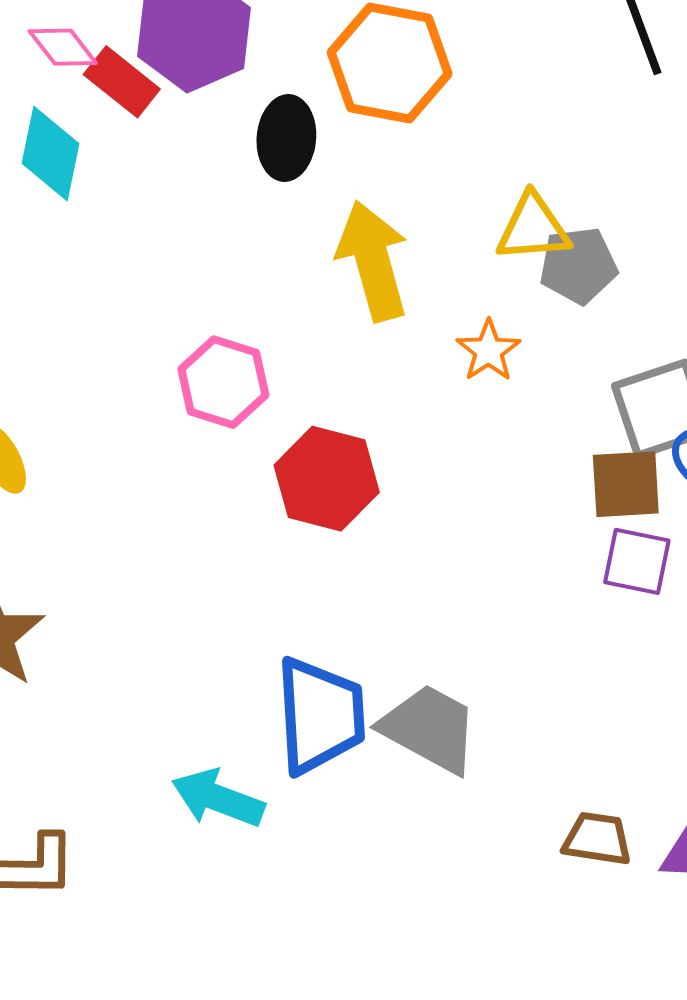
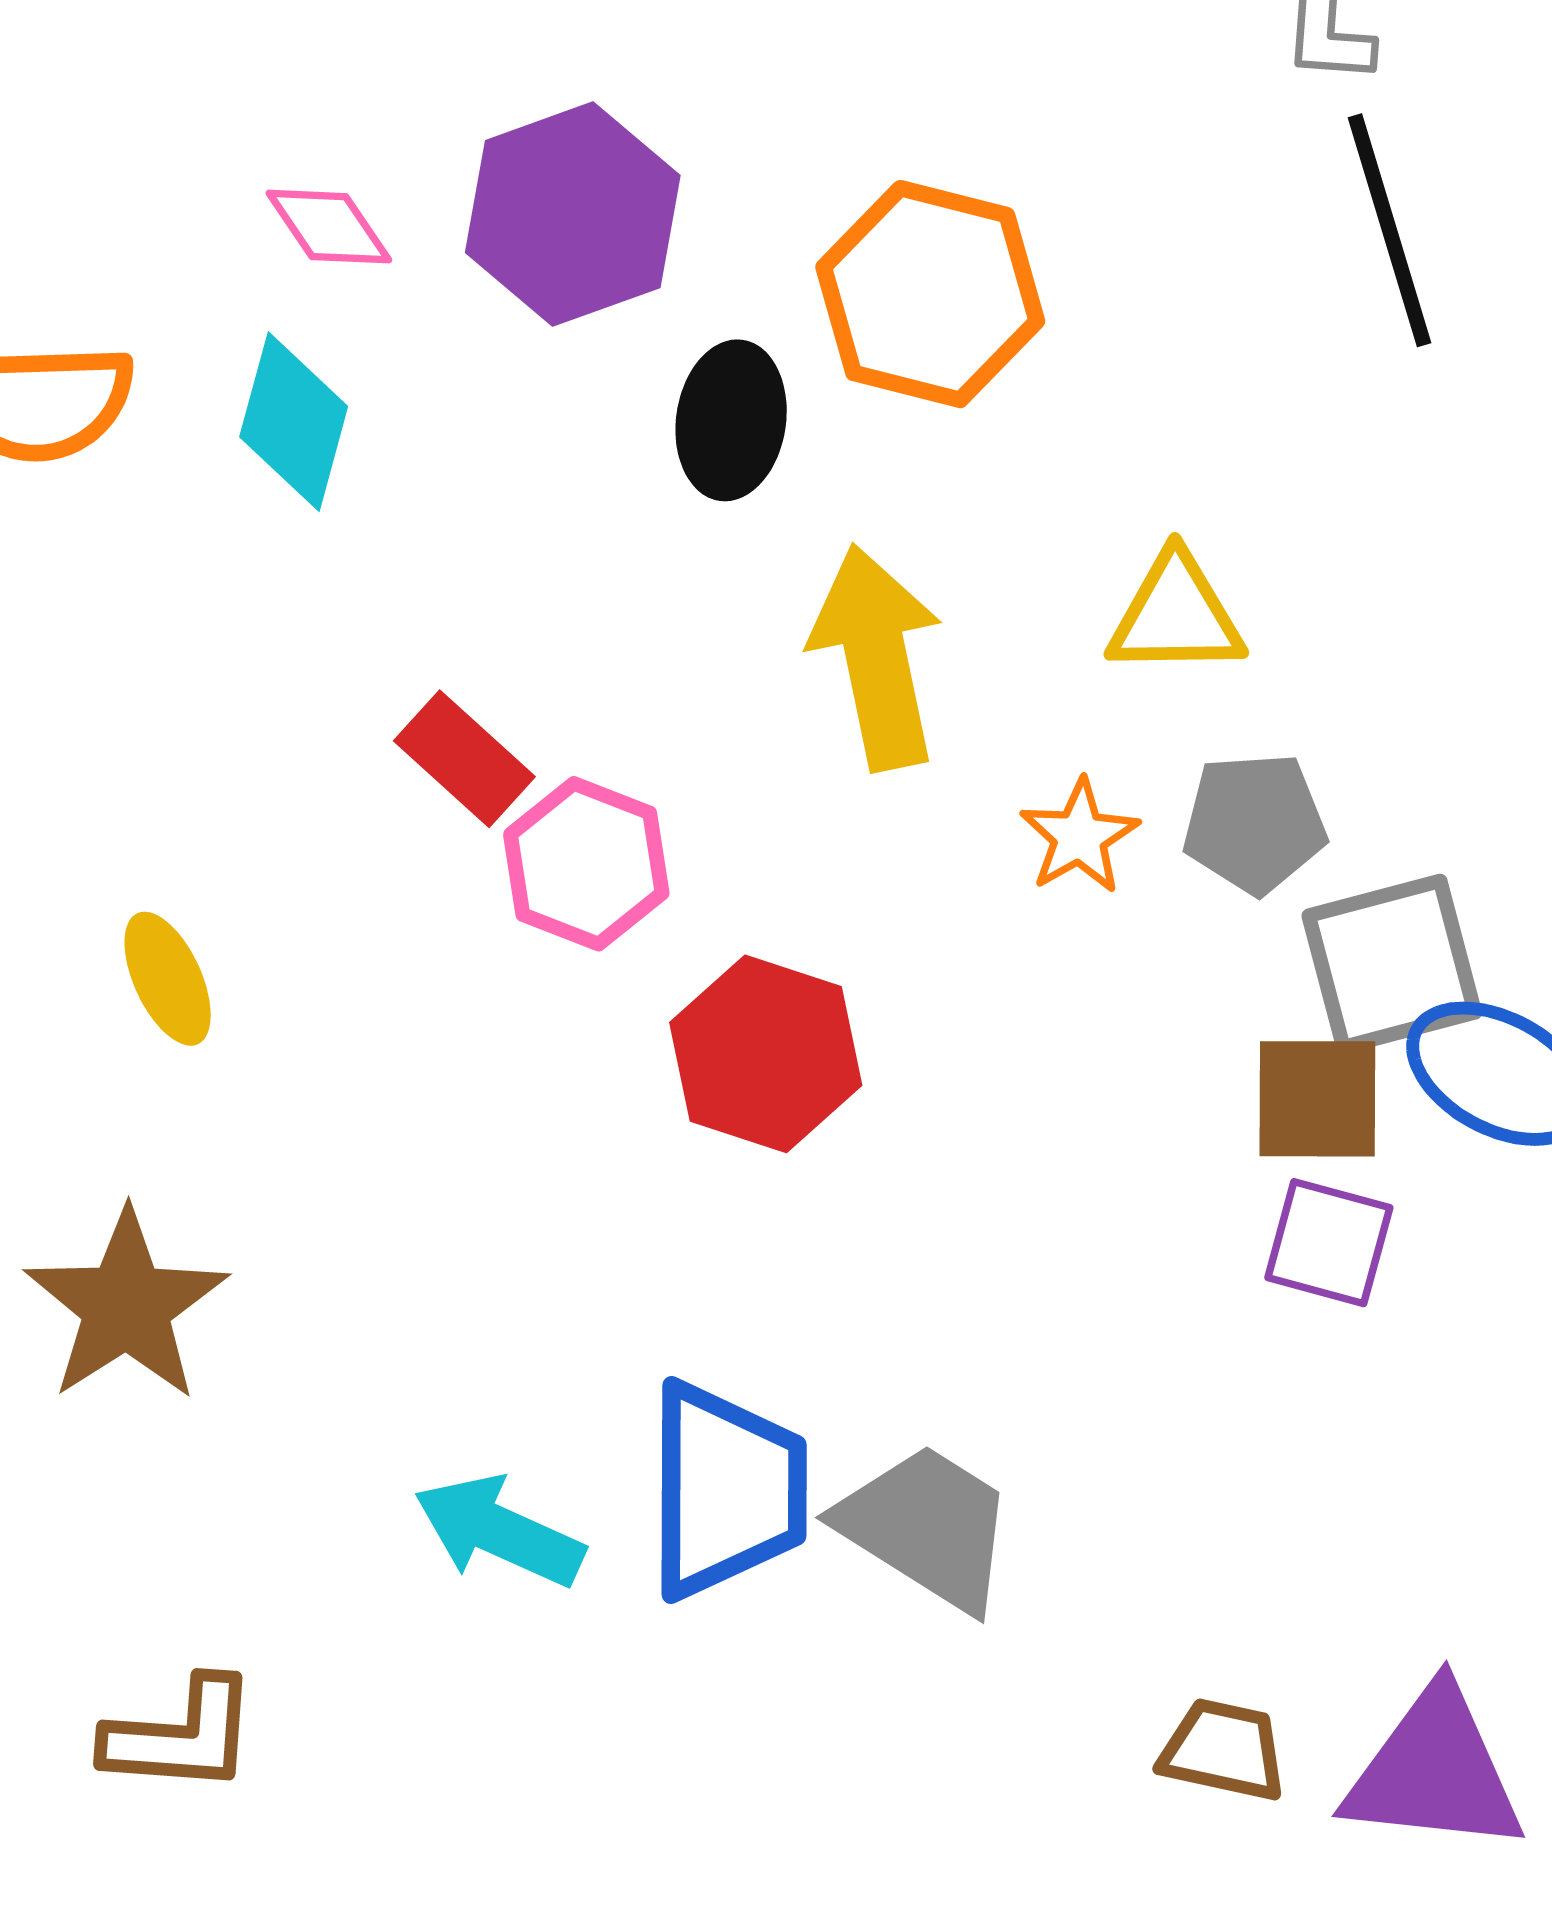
red rectangle: (122, 82) -> (464, 759), moved
gray pentagon: (578, 265) -> (1255, 823), moved
cyan arrow: (218, 798) -> (499, 1531), moved

